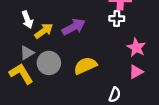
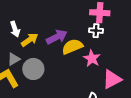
pink star: (136, 47) -> (92, 58), moved
yellow semicircle: (85, 66) -> (72, 47), moved
pink triangle: (136, 72) -> (112, 79), size x1.5

